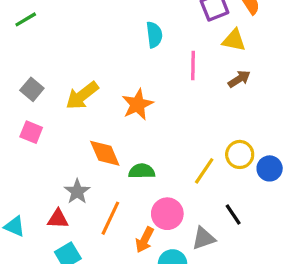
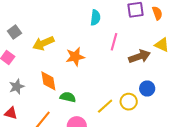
yellow triangle: (234, 40) -> (162, 45), moved
brown arrow: (239, 79) -> (140, 57), size x1.5
blue circle: (270, 168) -> (147, 89), moved
gray star: (77, 192) -> (17, 87), moved

